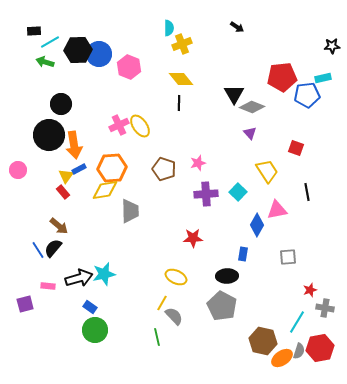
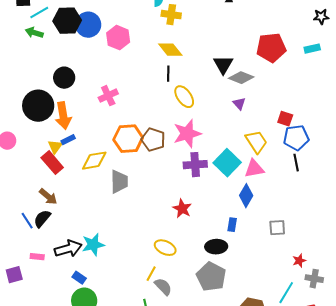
yellow cross: (182, 44) -> (171, 15), turned 30
blue pentagon: (307, 95) -> (296, 138), moved
black circle: (61, 104) -> (64, 78), moved
yellow ellipse: (140, 126) -> (184, 97), moved
pink star: (198, 163) -> (187, 134), size x1.8
orange hexagon: (112, 168) -> (128, 139), moved
red rectangle: (63, 192) -> (52, 163), size x1.6
cyan square: (238, 192) -> (227, 163), size x1.5
pink triangle: (277, 210) -> (254, 169), moved
red star: (193, 238) -> (182, 209), turned 30

